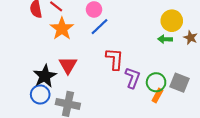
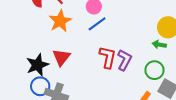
purple L-shape: (132, 78) -> (124, 60), moved
green circle: (156, 82) -> (154, 70), moved
blue circle: (40, 94) -> (40, 86), moved

